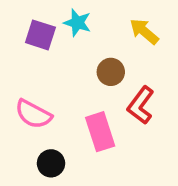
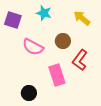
purple square: (40, 35) -> (13, 20), moved
pink semicircle: (33, 114) -> (33, 47), moved

